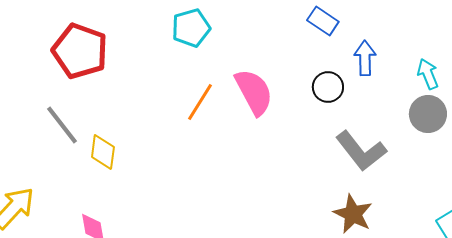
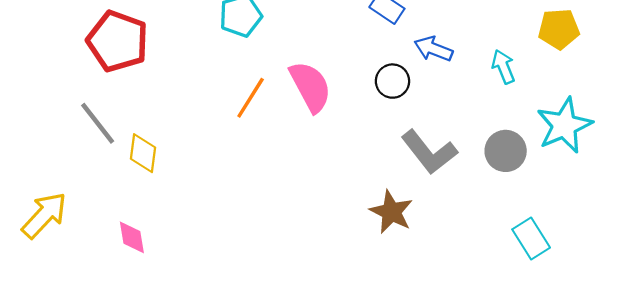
blue arrow: (365, 58) -> (434, 49), turned -68
gray circle: (428, 114) -> (506, 151), moved
brown star: (353, 214) -> (391, 212), moved

